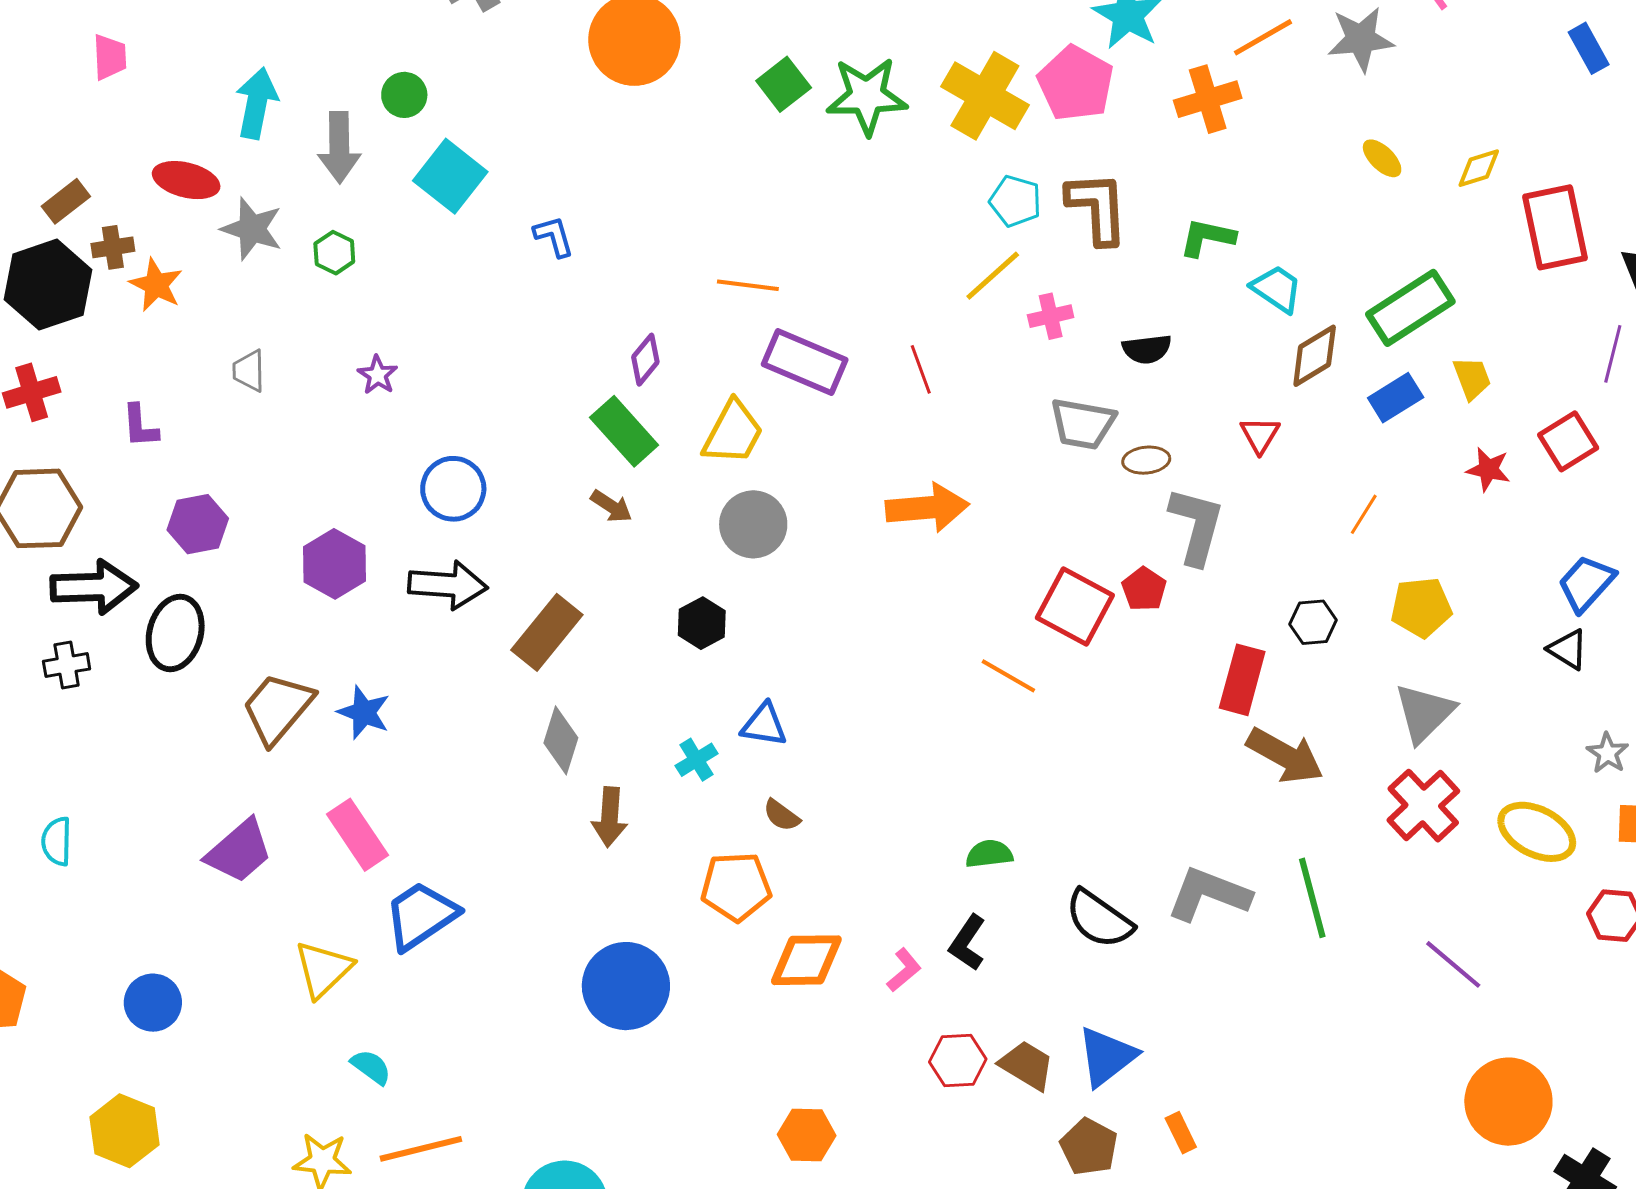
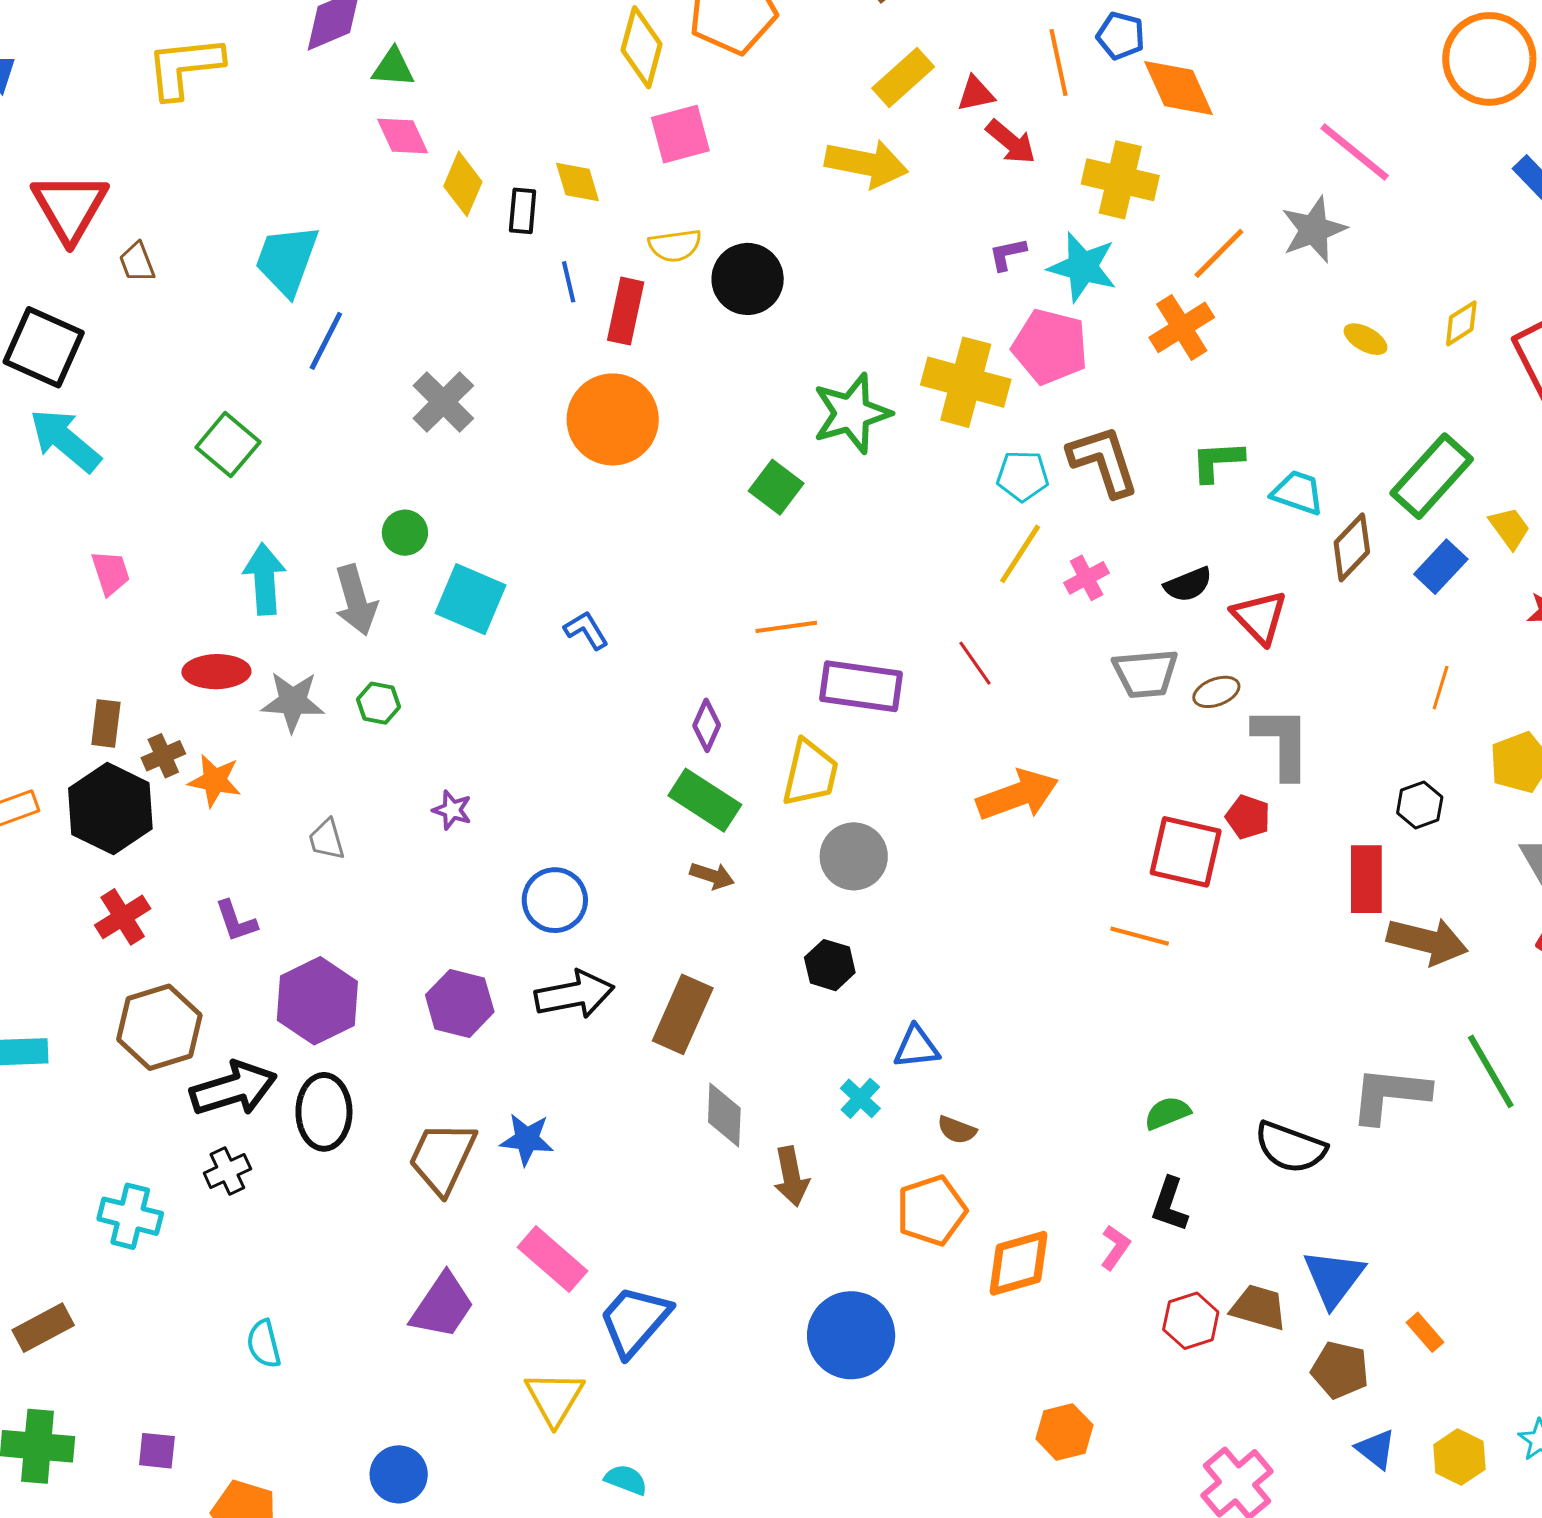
green square: (784, 84) -> (776, 487), moved
brown rectangle: (66, 201) -> (106, 723), turned -30
red triangle: (1260, 435) -> (1260, 617), moved, size x1.4
purple hexagon: (198, 524) -> (317, 1001), size x1.4

